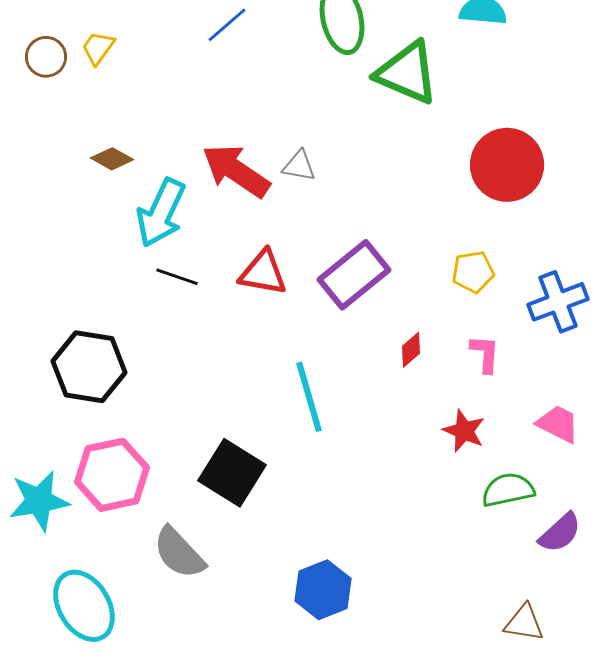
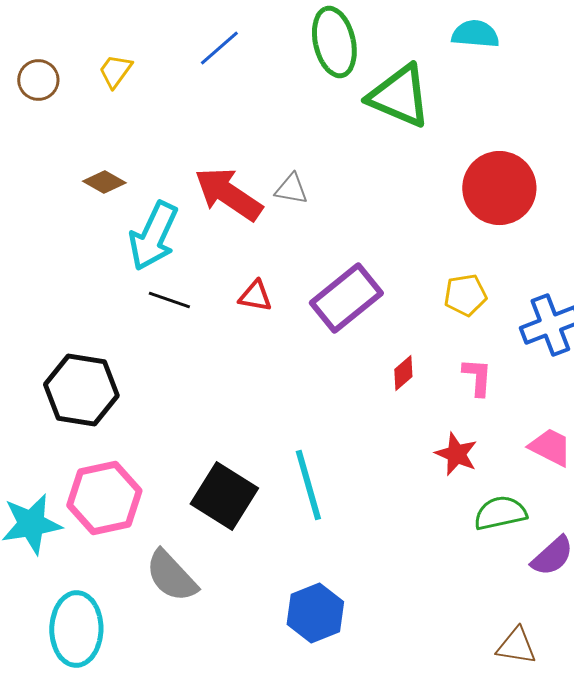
yellow trapezoid: (98, 48) -> (115, 71), moved
red triangle: (263, 273) -> (255, 296), size x0.7
cyan line: (309, 397) -> (308, 485), moved
cyan ellipse: (84, 606) -> (76, 629), turned 32

